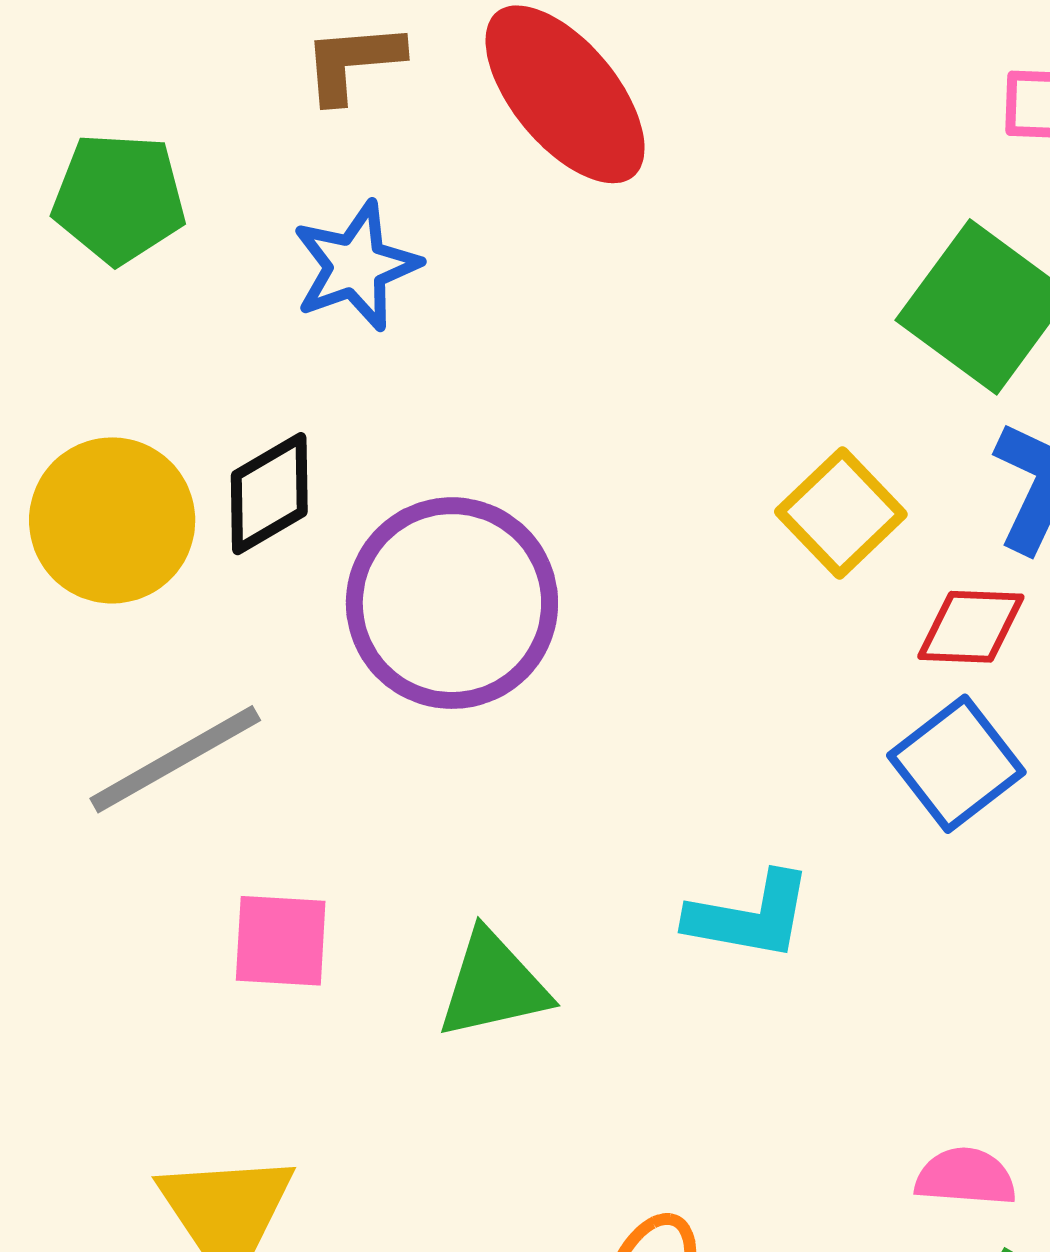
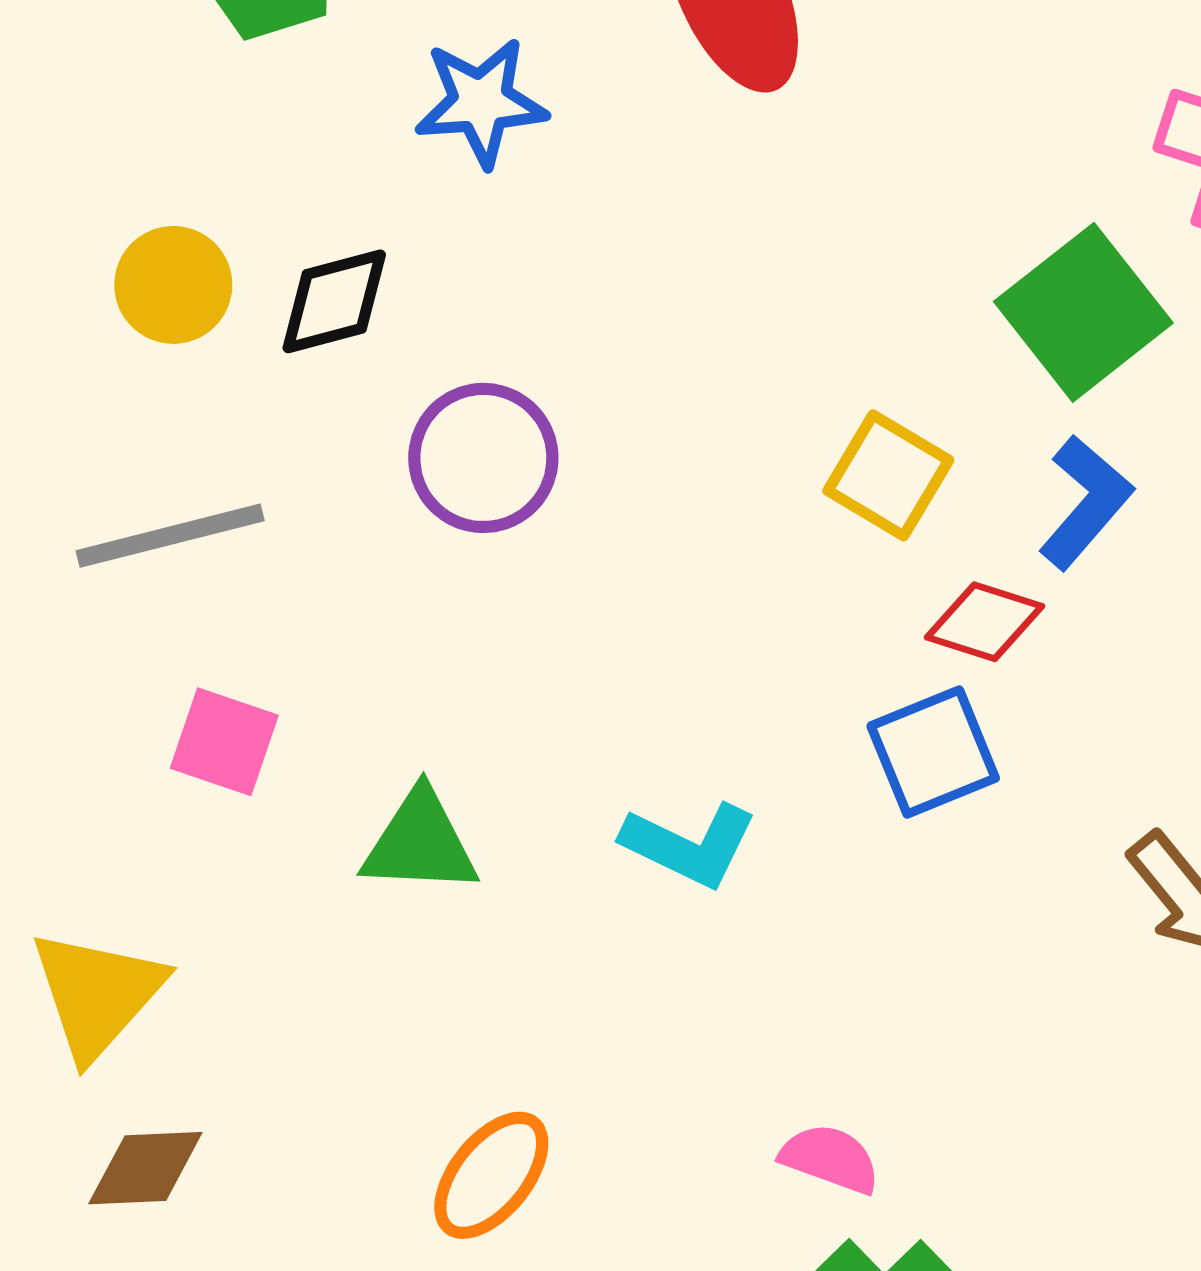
yellow square: (841, 513) -> (888, 475), turned -31
yellow circle: (112, 520) -> (173, 285), size x0.7
purple circle: (452, 603) -> (483, 458), size x0.7

